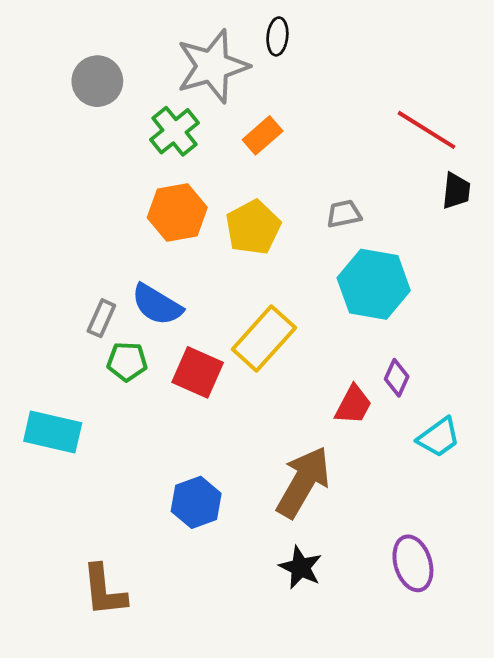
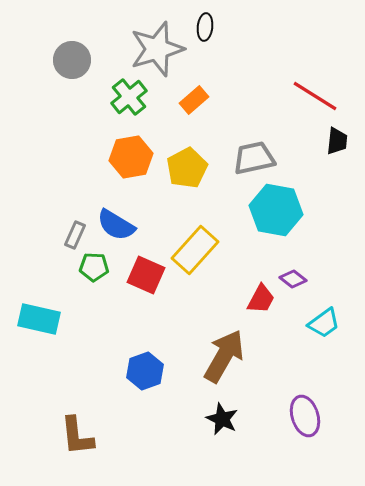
gray trapezoid: (344, 214) -> (254, 158), size x1.6
purple diamond: (397, 378) -> (293, 279), turned -76

